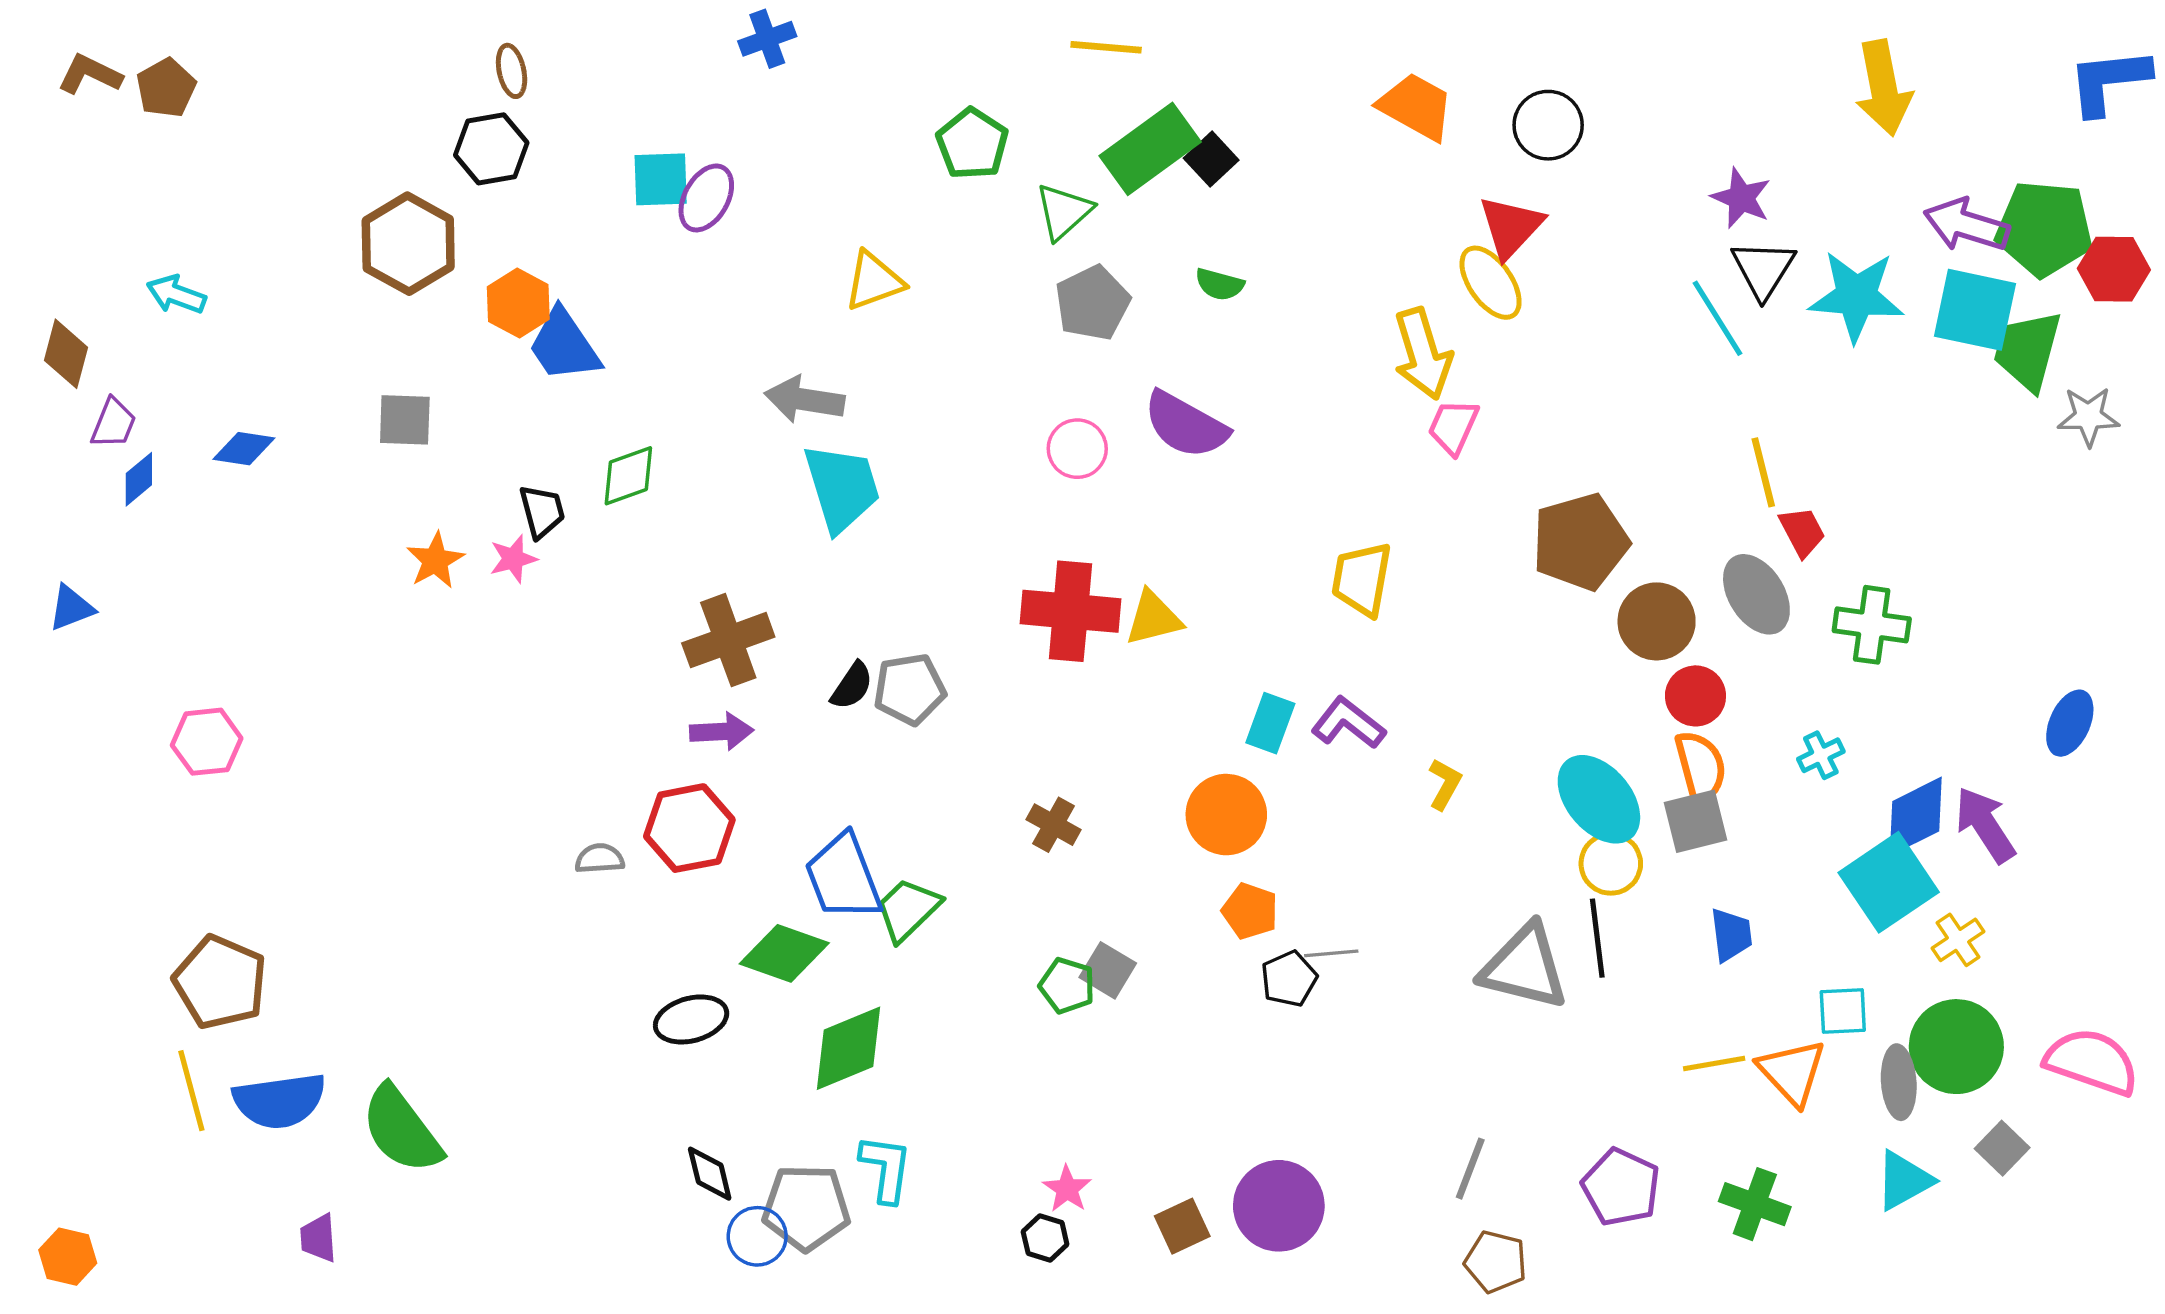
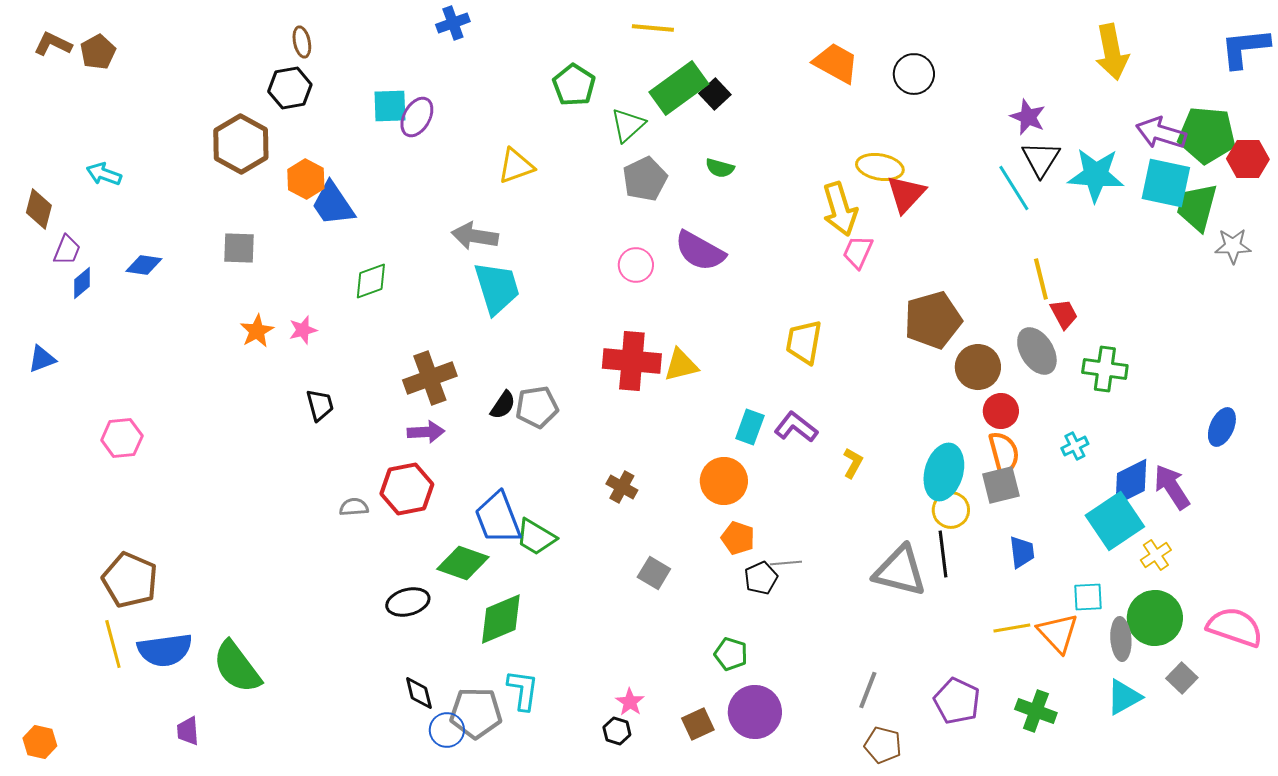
red triangle: (1511, 227) -> (906, 194), moved
yellow ellipse: (1491, 283) -> (880, 167), turned -45
black trapezoid: (542, 511) -> (320, 405), moved
cyan ellipse: (1599, 799) -> (944, 472), turned 56
green trapezoid: (908, 909) -> (536, 537), turned -105
green pentagon: (1067, 986) -> (731, 654), moved

